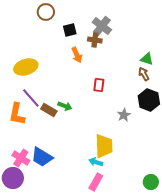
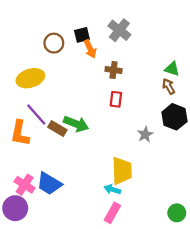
brown circle: (46, 12) -> (54, 43), moved
brown cross: (95, 40) -> (114, 70), moved
orange arrow: (77, 55) -> (90, 49), moved
green arrow: (65, 106) -> (76, 124), size x1.5

